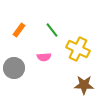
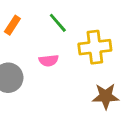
yellow cross: (78, 49) -> (95, 47), turned -30

